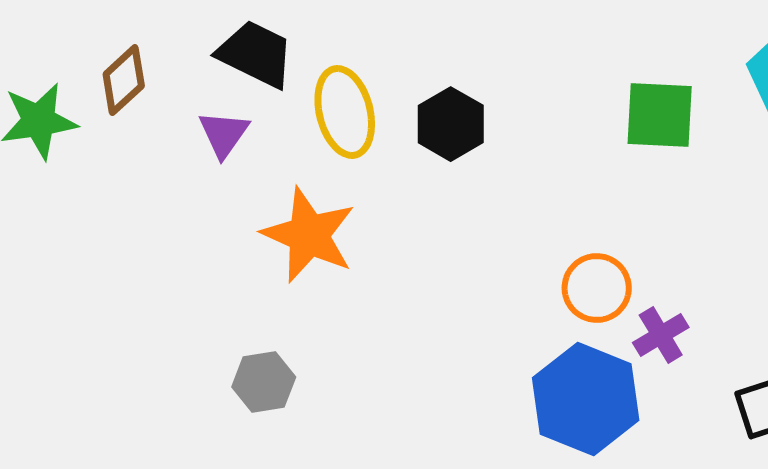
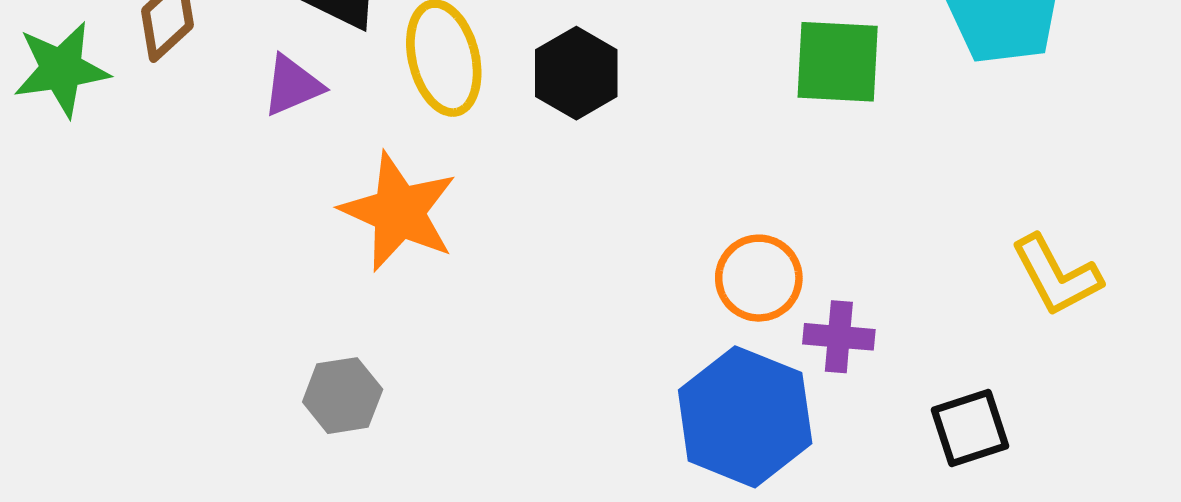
purple triangle: (224, 134) -> (293, 86), turned 32
purple cross: (661, 335) -> (839, 337), turned 36

